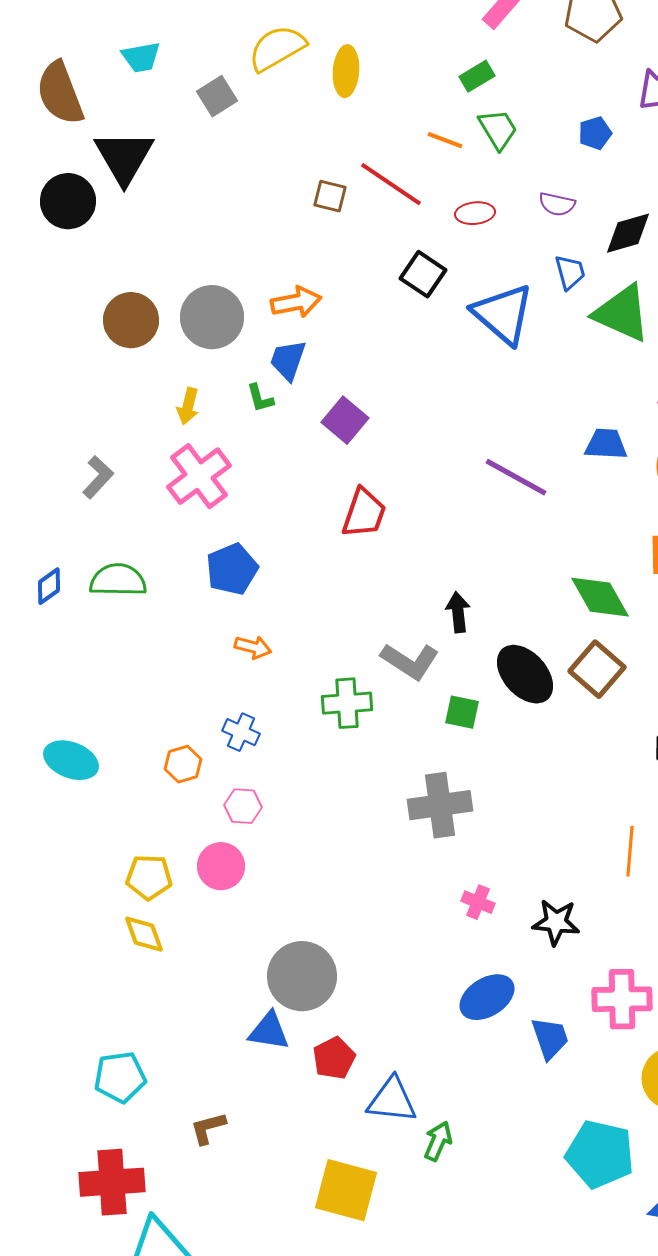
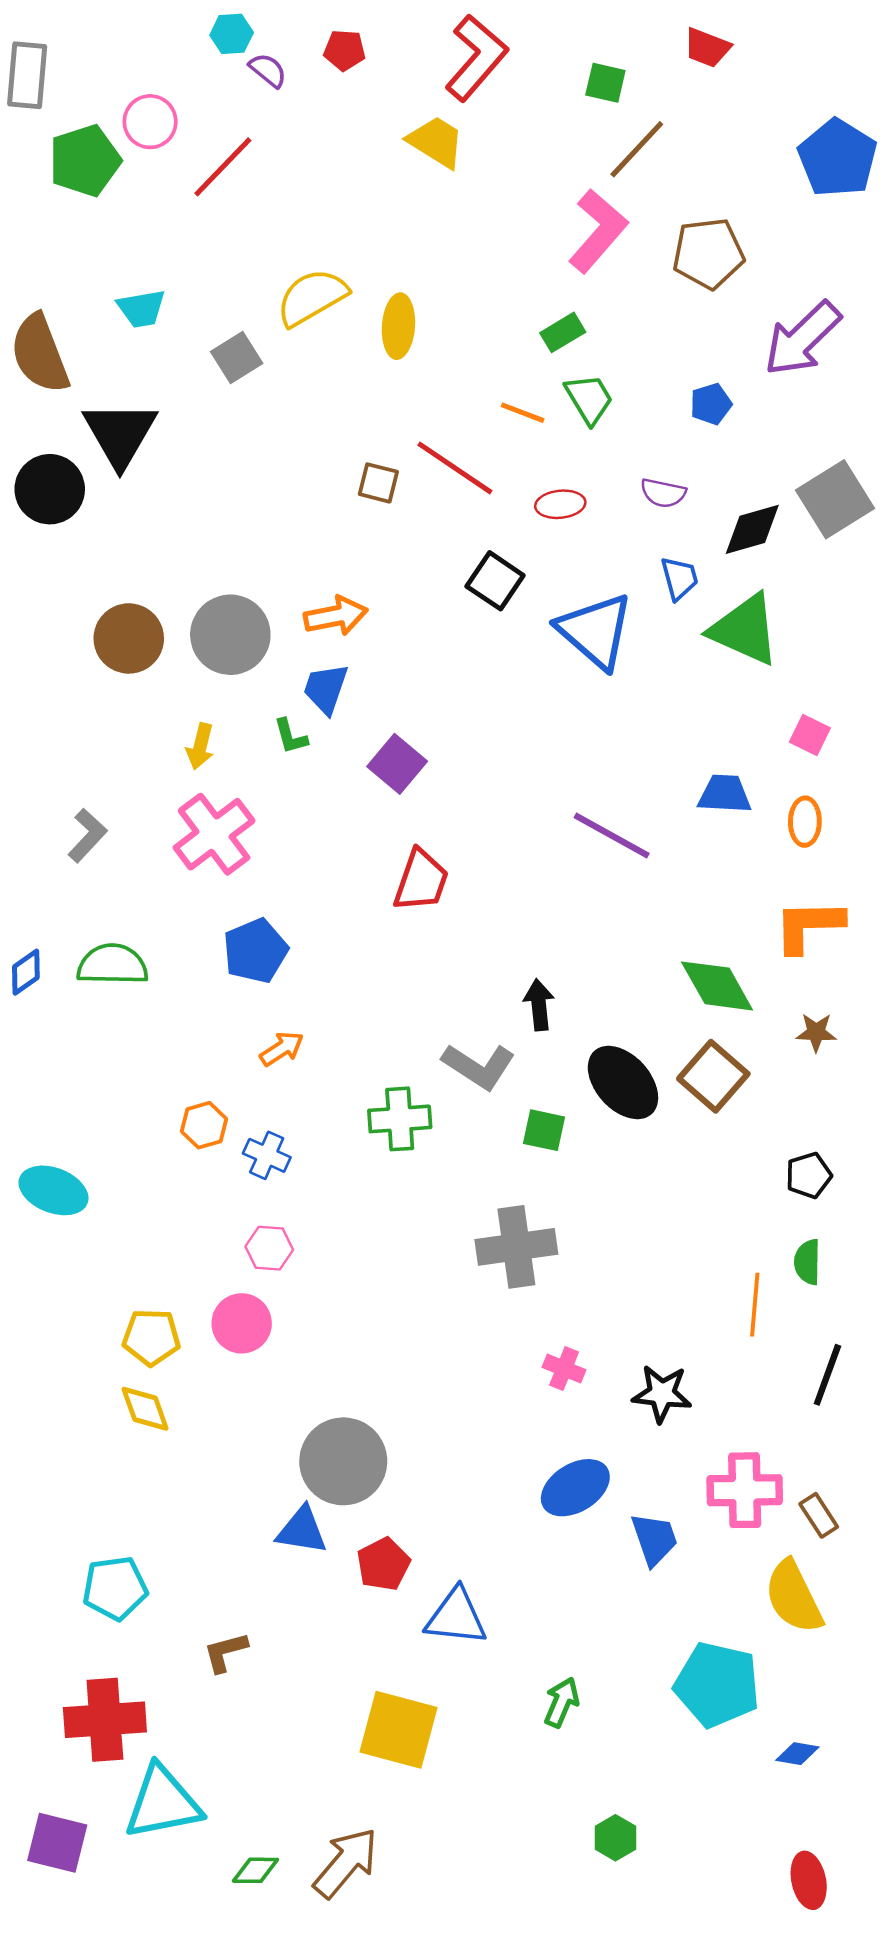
orange arrow: (253, 647) -> (282, 1049), turned -48
orange hexagon: (183, 764) -> (204, 1125), moved
green arrow: (438, 1141) -> (562, 1702), moved

